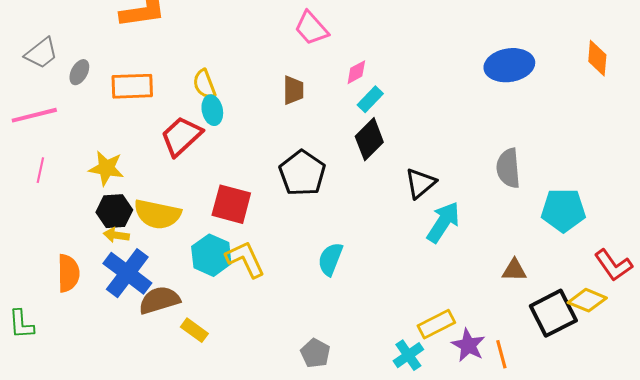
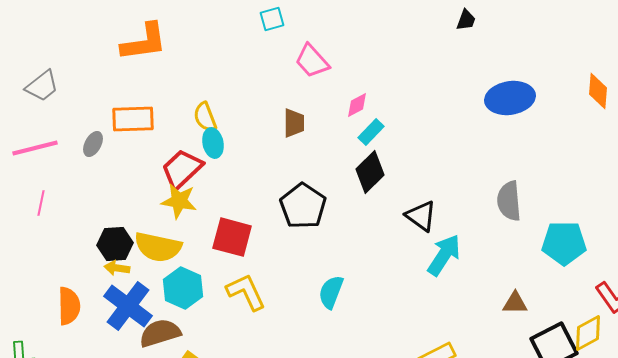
gray ellipse: (79, 72) -> (93, 144), moved
yellow star: (106, 168) -> (179, 201), moved
black triangle: (420, 183) -> (421, 216), turned -44
cyan hexagon: (211, 255) -> (183, 288), moved
yellow diamond: (587, 300) -> (588, 333), turned -51

